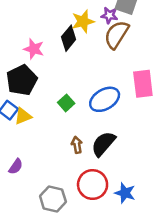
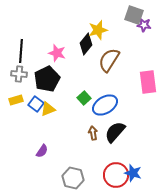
purple star: (109, 15) -> (144, 25), moved
brown semicircle: (117, 35) -> (109, 60), moved
blue ellipse: (105, 99) -> (105, 105), moved
red circle: (93, 185) -> (116, 175), moved

